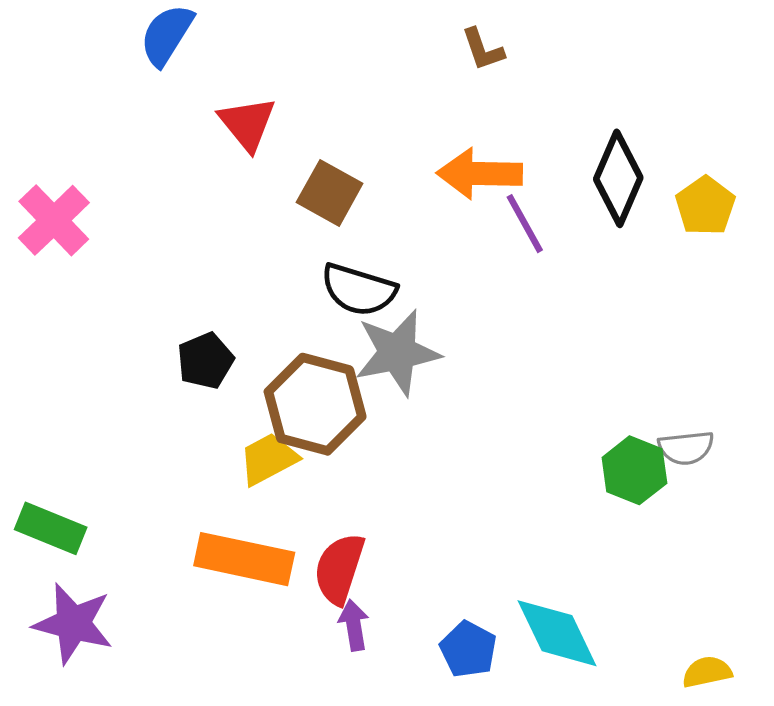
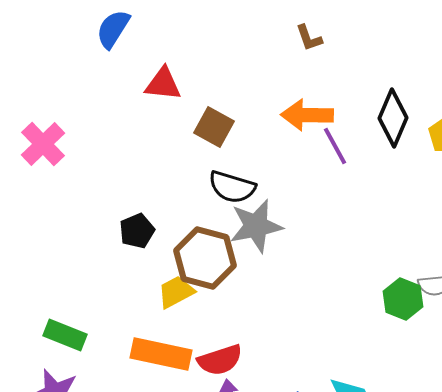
red triangle: (247, 124) -> (163, 84), turned -45
green rectangle: (51, 528) -> (65, 335), moved
red semicircle: (339, 569) -> (220, 360), turned -126

